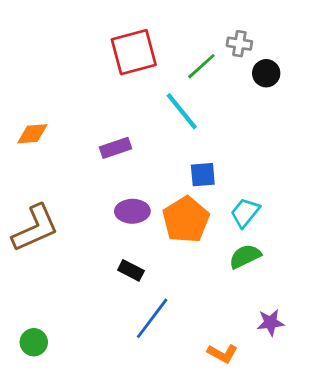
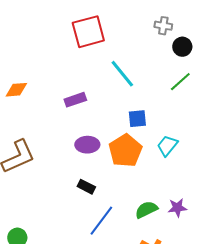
green line: (201, 66) -> (180, 82), moved
green semicircle: (245, 256) -> (146, 210), moved
purple star: (270, 322) -> (177, 208), moved

